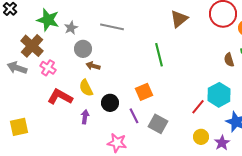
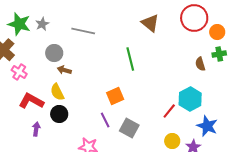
brown triangle: (179, 19) -> (150, 23), turned -42
gray star: (71, 28) -> (42, 24), moved
black circle: (110, 103) -> (59, 114), moved
purple arrow: (85, 117) -> (36, 129), moved

